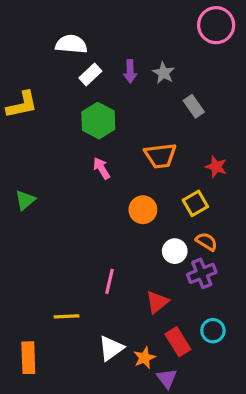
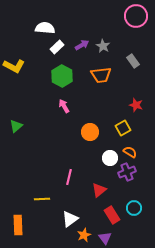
purple arrow: (130, 71) -> (82, 45), turned -120
yellow L-shape: (22, 105) -> (14, 66), turned 40
gray rectangle: (194, 106) -> (133, 61), moved
orange trapezoid: (160, 156) -> (101, 75), moved
orange star: (144, 358) -> (84, 235), moved

